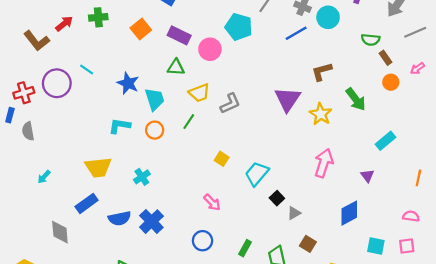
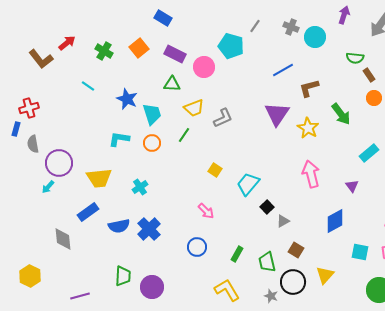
green cross: (98, 17) -> (104, 51), moved, turned 36
blue line: (296, 33) -> (283, 70), moved
purple circle: (57, 83) -> (59, 163), moved
pink arrow: (324, 163) -> (311, 174), turned -32

